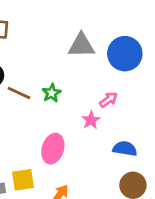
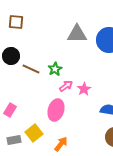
pink arrow: (109, 100) -> (66, 86), moved
yellow square: (23, 180) -> (34, 133), turned -30

